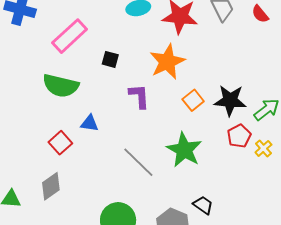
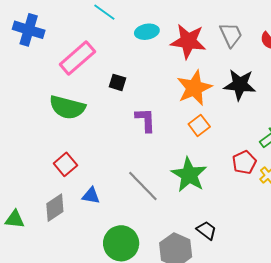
orange star: (167, 62) -> (194, 88), moved
black star: (230, 100) -> (240, 85), moved
blue triangle: (90, 123) -> (91, 196), moved

